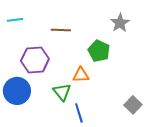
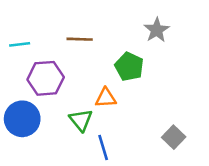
cyan line: (15, 20) -> (20, 44), moved

